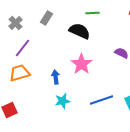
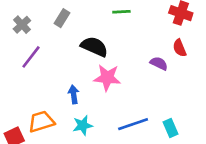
black semicircle: (80, 31) -> (94, 47), moved
pink star: (82, 64) -> (107, 78), turned -30
orange trapezoid: (20, 73) -> (41, 122), moved

